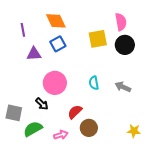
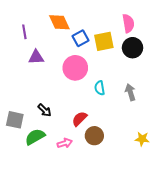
blue square: (58, 44) -> (81, 38), moved
pink circle: (55, 83) -> (75, 68), moved
gray arrow: (123, 87) -> (130, 92), turned 49

